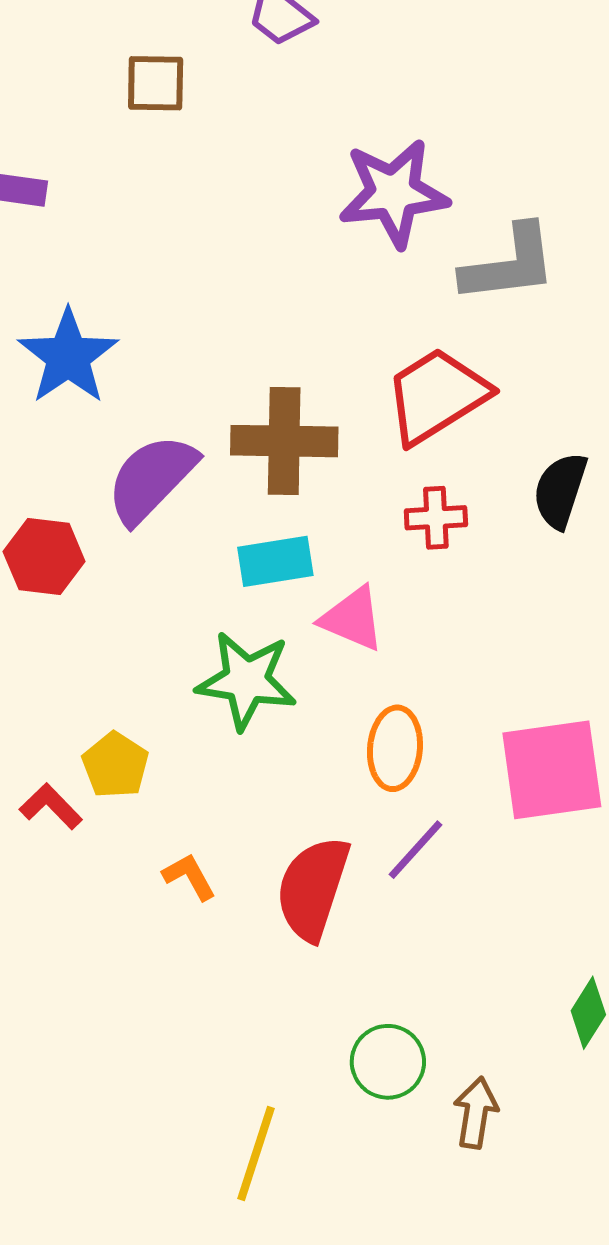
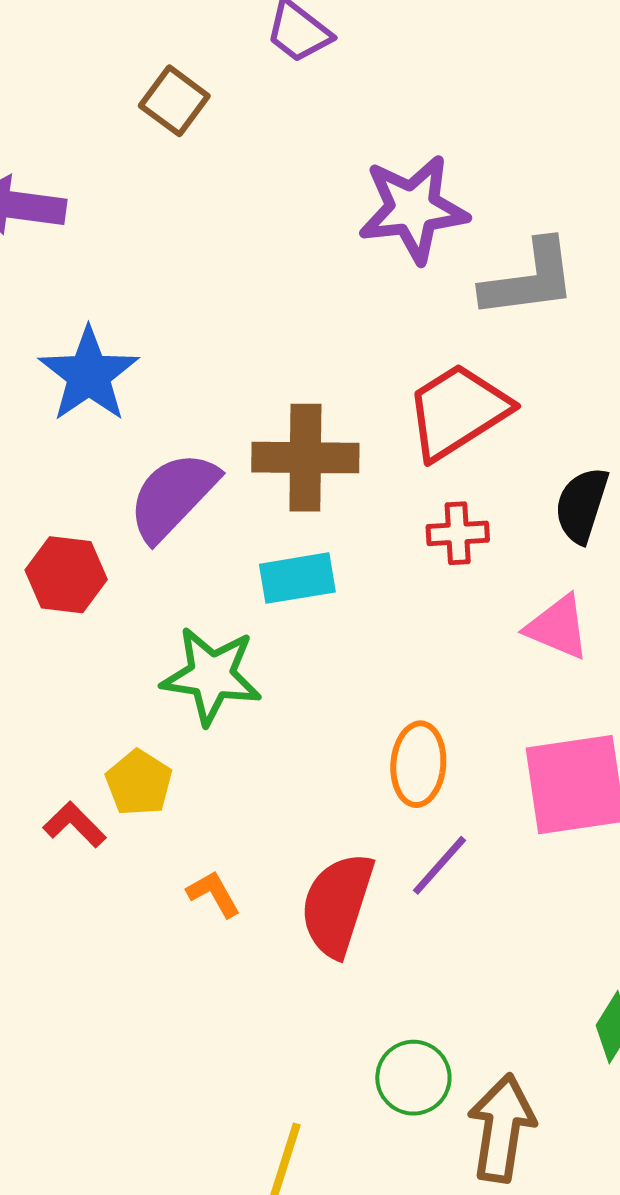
brown square: (156, 83) -> (174, 101), turned 36
pink triangle: (352, 619) -> (558, 627), moved
green star: (246, 680) -> (211, 676), moved
brown arrow: (476, 1113) -> (502, 1128), size x1.5

